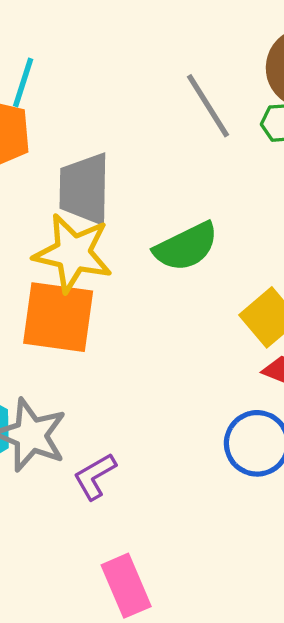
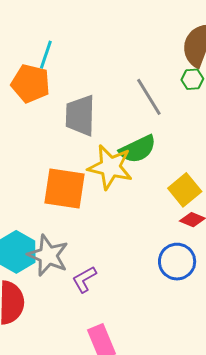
gray line: (208, 106) -> (149, 97), moved
yellow star: (73, 253) -> (110, 167), moved

